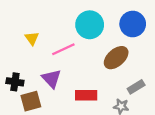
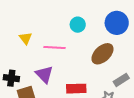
cyan circle: (90, 25) -> (78, 25), size x0.6
pink line: (63, 49) -> (55, 47), turned 30

